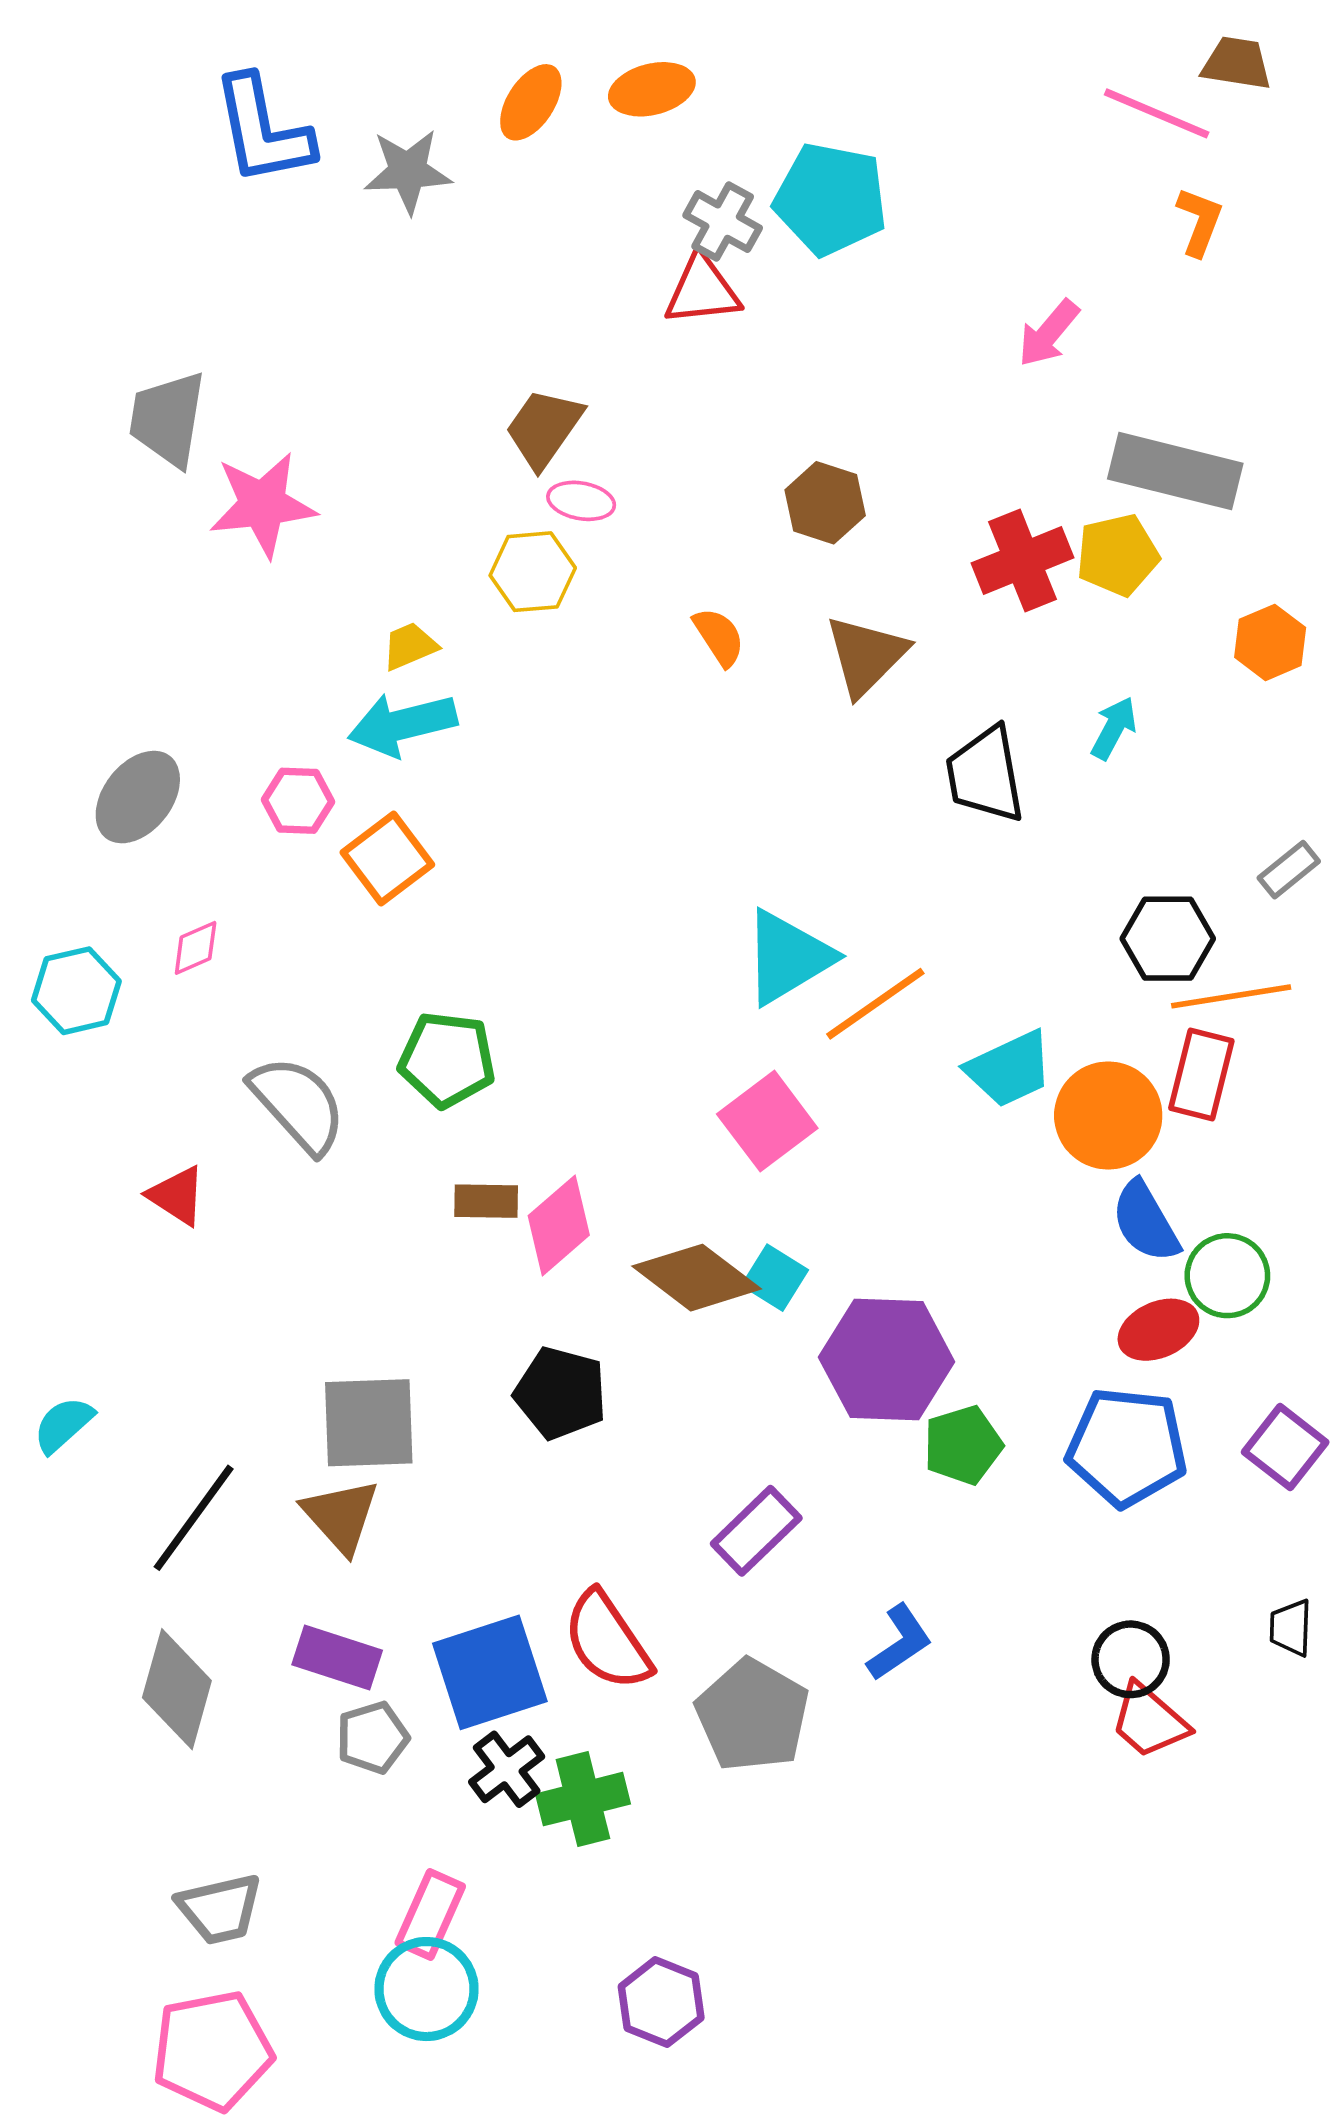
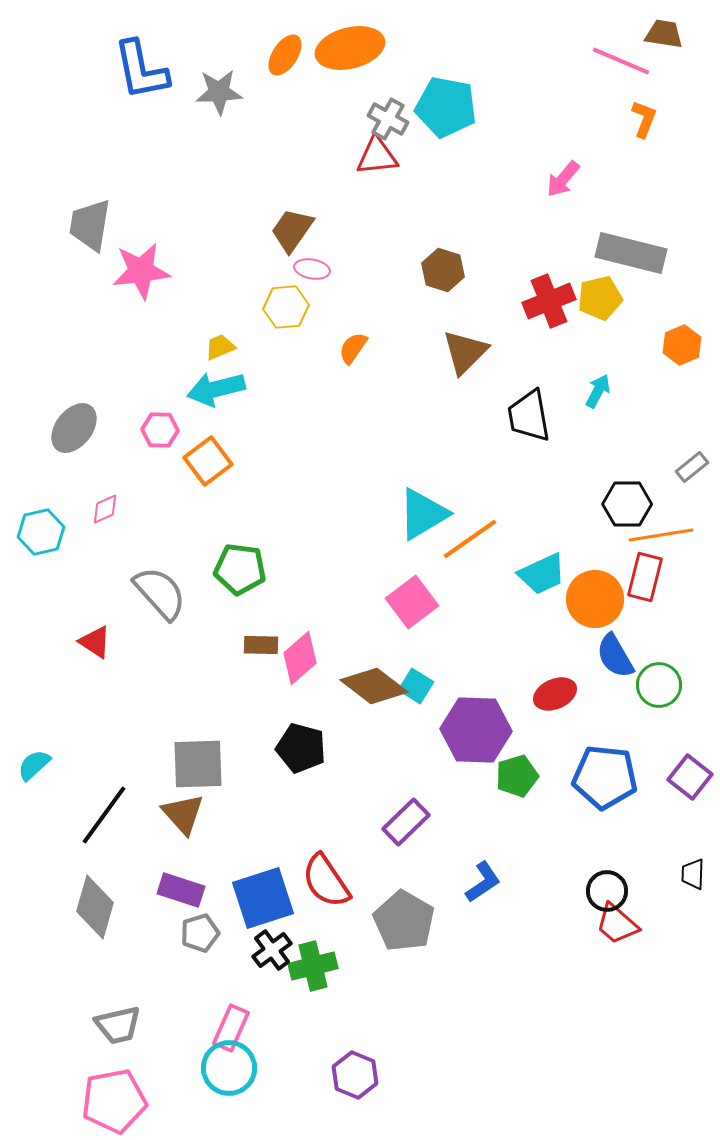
orange ellipse: (652, 89) -> (350, 48), size x1.5
orange semicircle: (719, 637) -> (353, 348), moved, turned -112
red ellipse: (1158, 1330) -> (555, 694), moved

